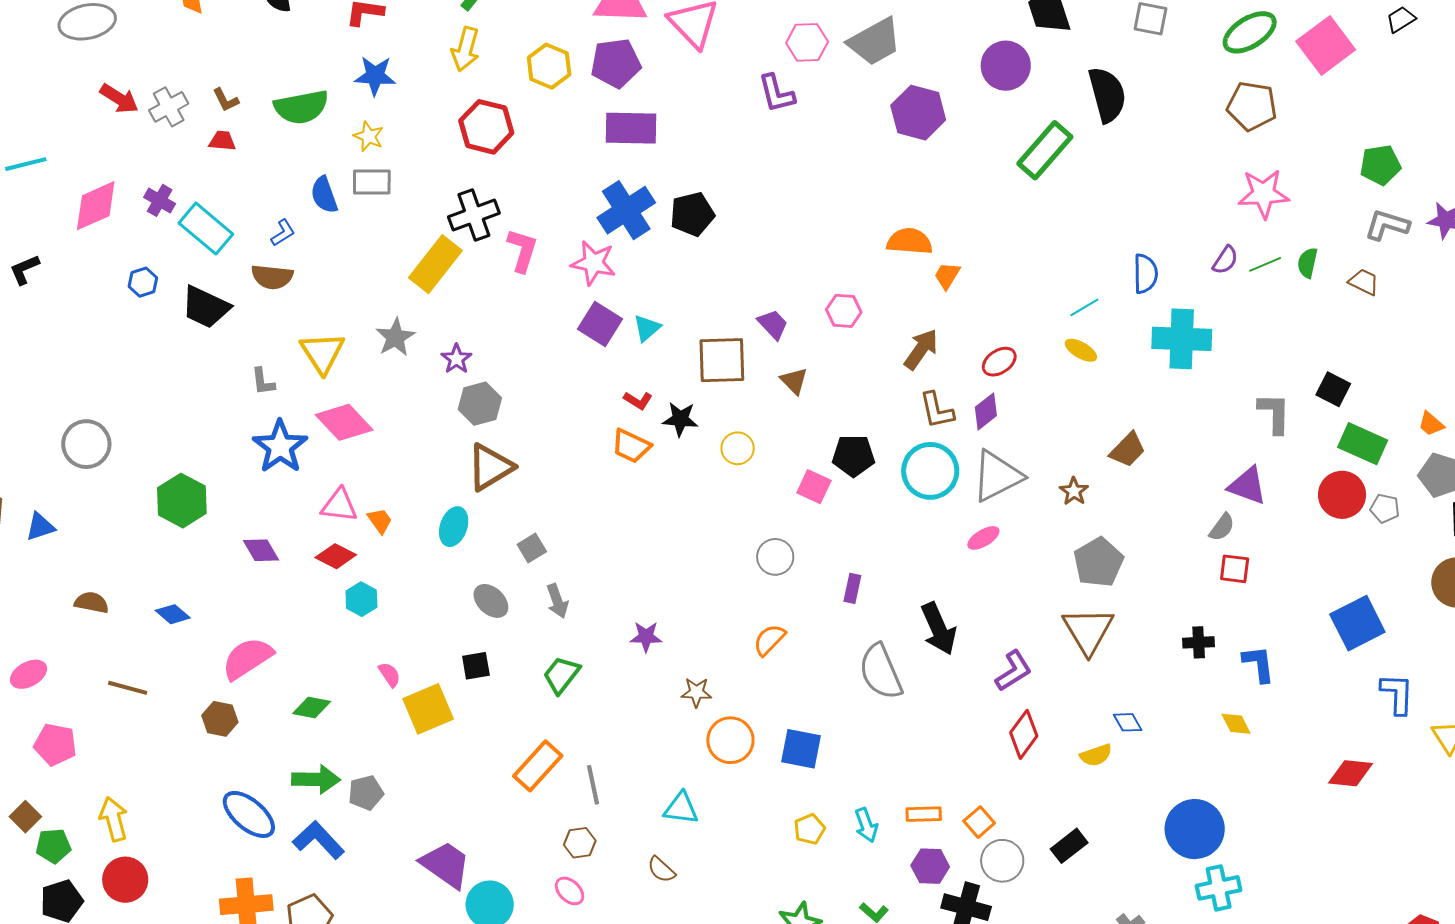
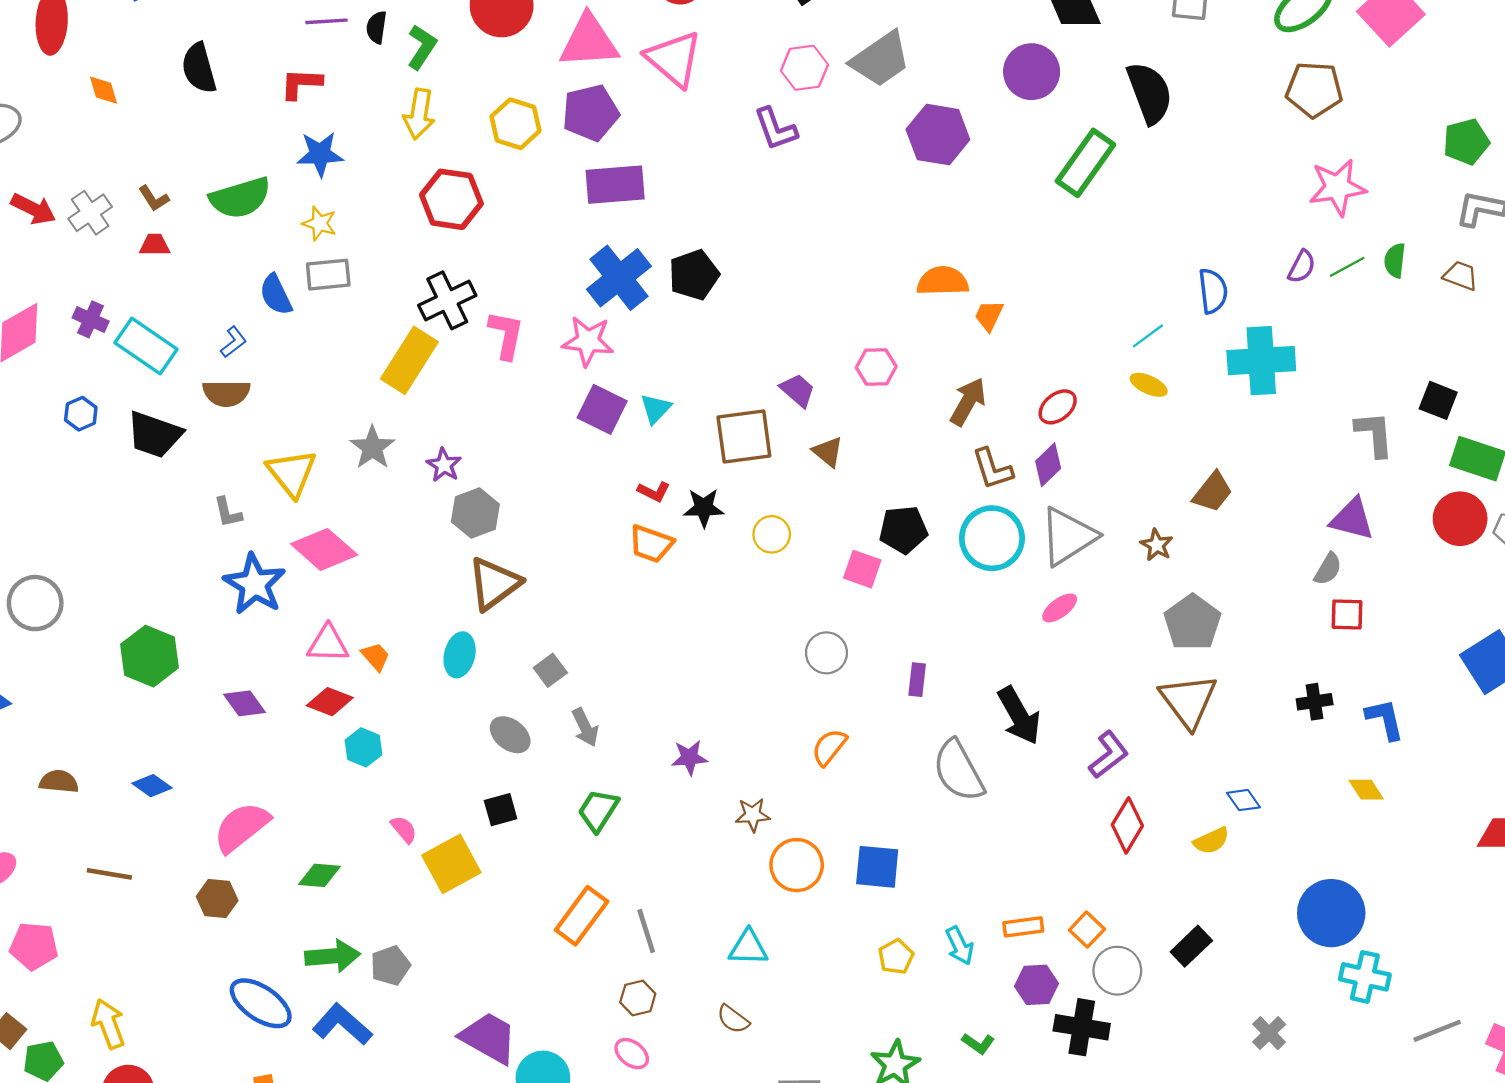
cyan cross: (1219, 888) -> (1365, 977), turned 30

